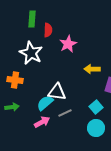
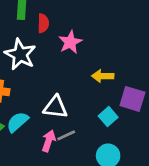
cyan semicircle: (45, 103) -> (18, 122), moved
cyan square: (96, 107) -> (108, 117), moved
pink arrow: (42, 122) -> (49, 141), moved, turned -42

